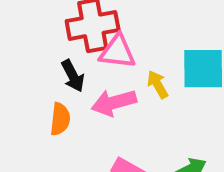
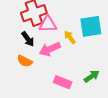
orange semicircle: (60, 119) -> (25, 61), turned 119

